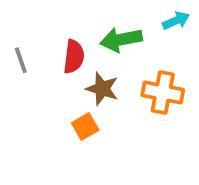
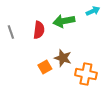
brown star: (102, 89) -> (63, 58), moved
orange cross: (163, 92) -> (86, 74), moved

